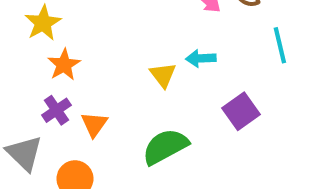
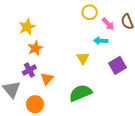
cyan arrow: (201, 58) -> (101, 41), moved
purple square: (241, 111) -> (118, 65), moved

